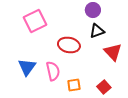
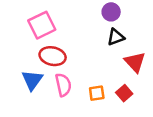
red ellipse: (69, 45) -> (53, 56), moved
orange square: (74, 85) -> (97, 93), moved
red square: (104, 87) -> (124, 93), moved

